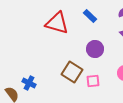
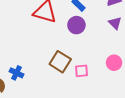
purple circle: (95, 49) -> (76, 25), moved

